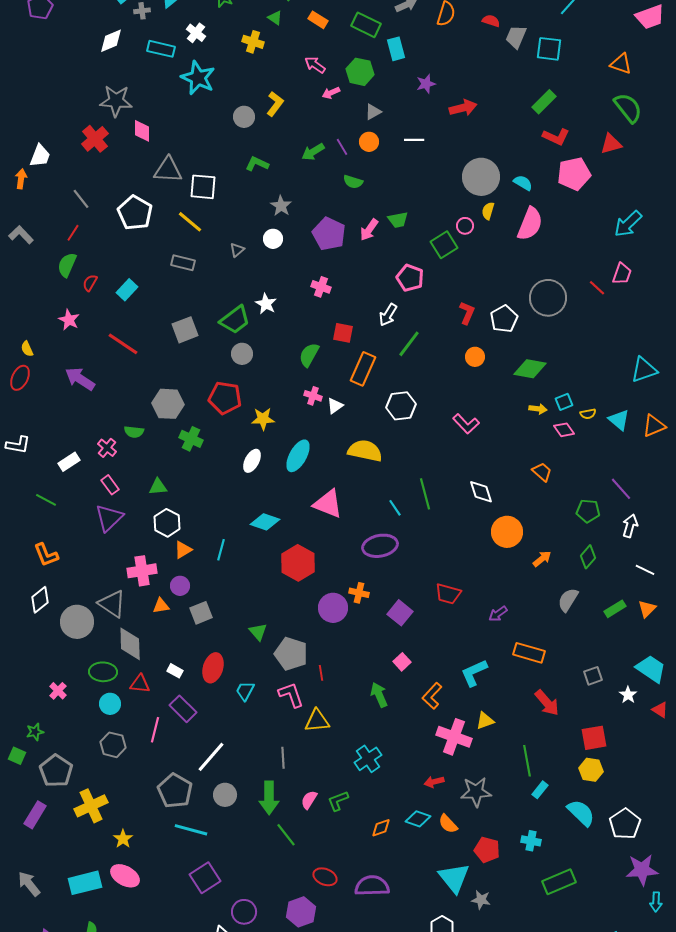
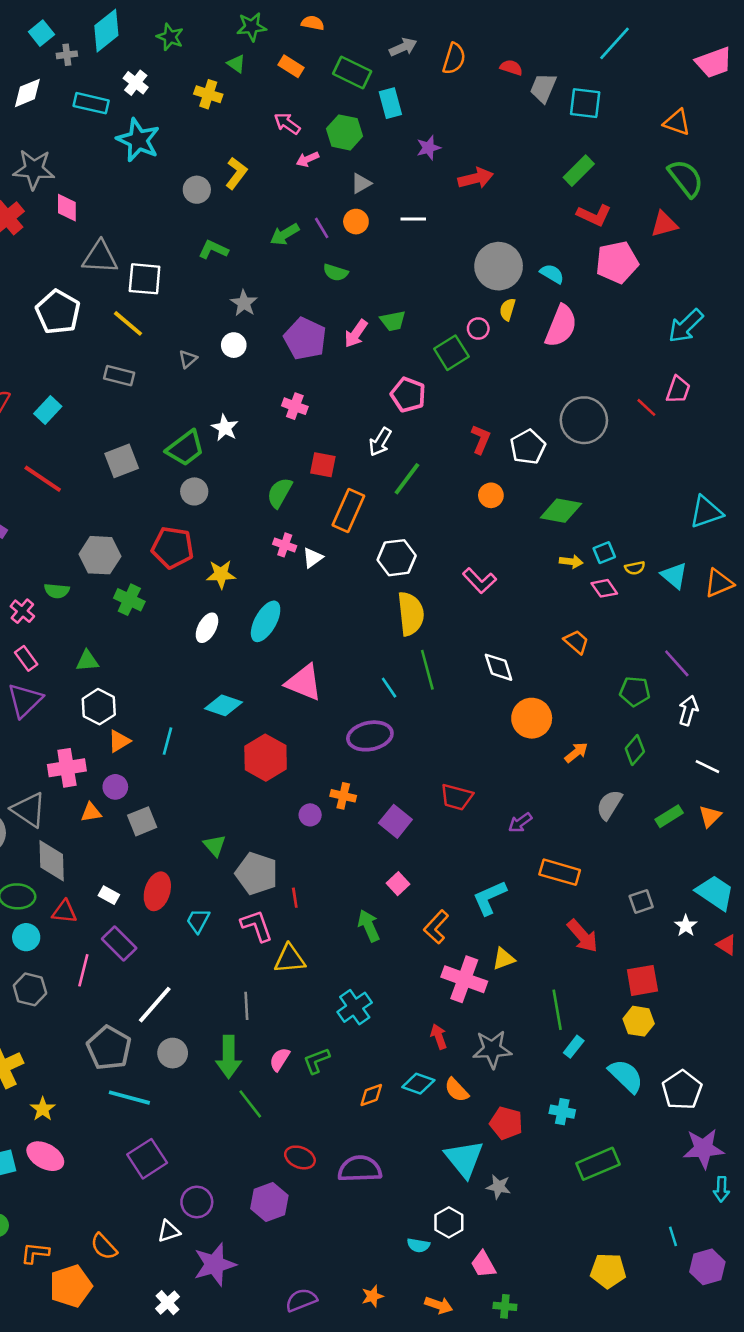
yellow semicircle: (365, 451) -> (411, 614), moved, turned 72
purple circle: (333, 608) -> (310, 815), size x0.6
red arrow: (434, 782) -> (439, 1036), turned 84

